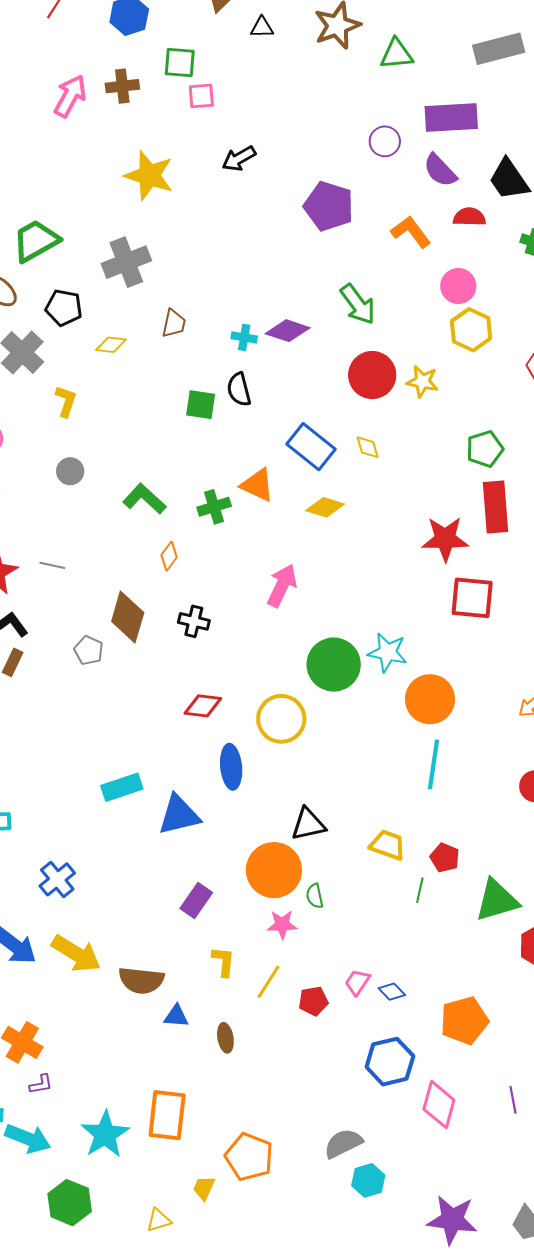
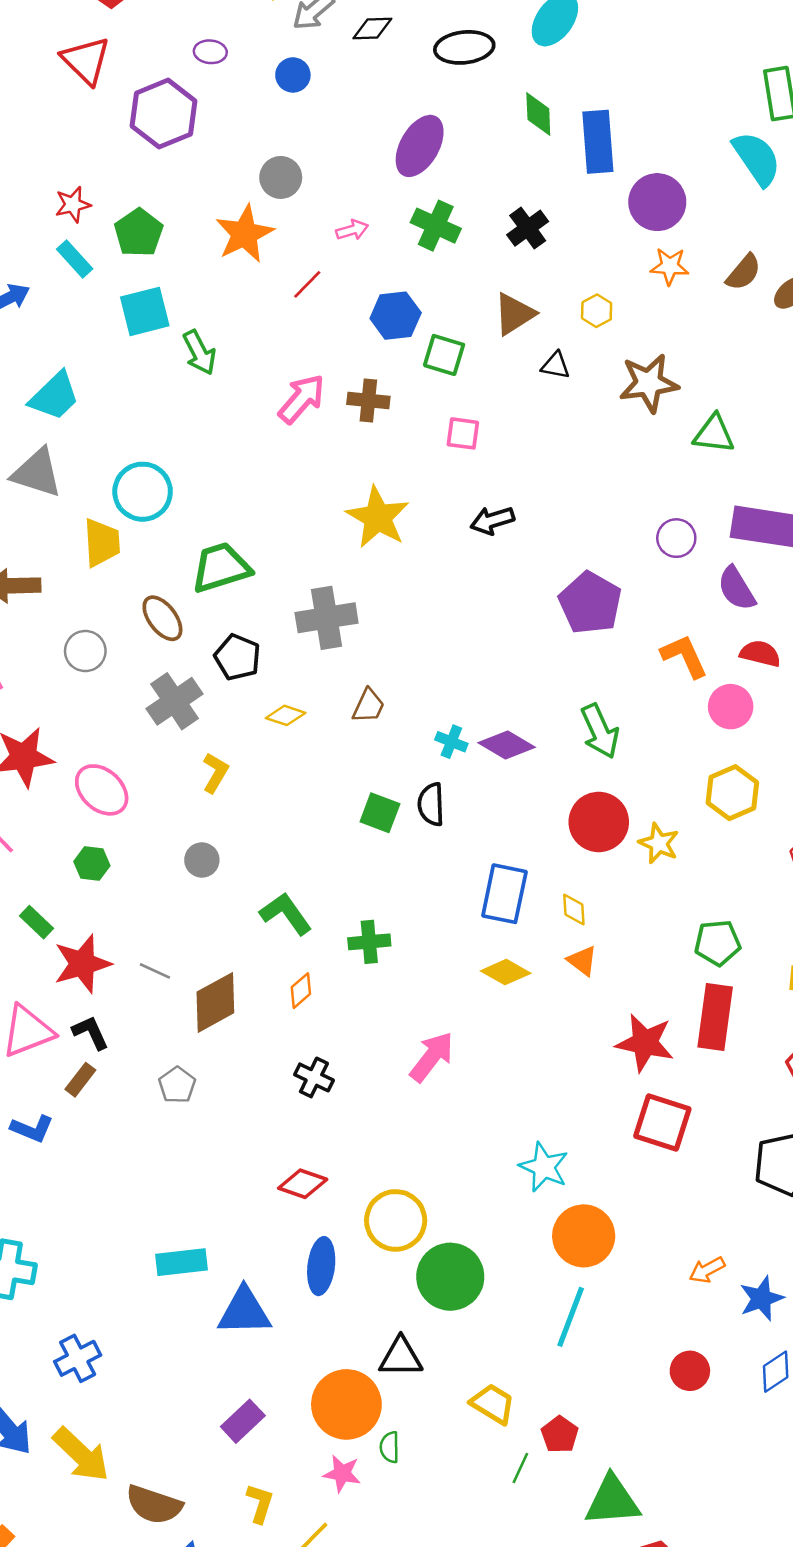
green square: (180, 62) -> (444, 355), moved
pink circle: (458, 286) -> (731, 707), moved
blue rectangle: (311, 447) -> (504, 894), turned 51
orange triangle: (258, 485) -> (582, 961), moved, size x0.7
brown diamond: (128, 617) -> (215, 1002), moved, turned 33
green circle: (334, 665) -> (450, 1277), moved

